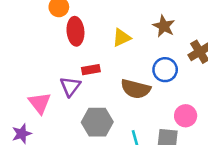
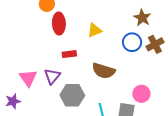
brown star: (164, 26) -> (142, 18), moved
blue circle: (165, 70) -> (132, 42), moved
purple triangle: (70, 86) -> (52, 76), moved

